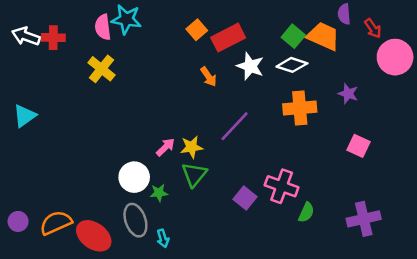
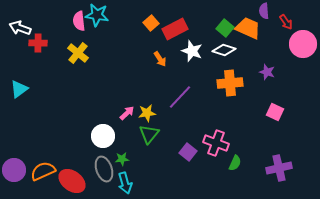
red cross: (53, 38) -> (38, 43), moved
green star: (159, 193) -> (122, 159), moved
purple circle: (18, 221) -> (14, 170), size x1.5
cyan arrow: (163, 238) -> (125, 183), size x1.5

